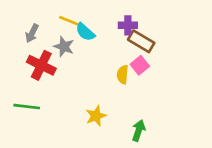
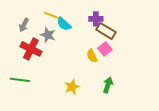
yellow semicircle: (123, 75) -> (92, 56), turned -32
green arrow: (139, 131) -> (108, 85), moved

